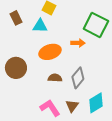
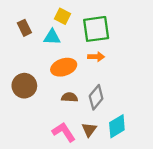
green square: (96, 25) -> (96, 29), moved, turned -35

